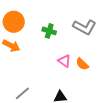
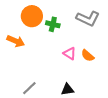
orange circle: (14, 22) -> (32, 16), moved

